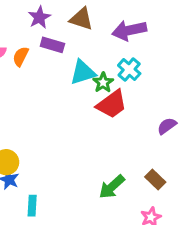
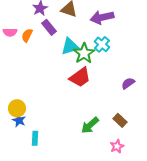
purple rectangle: (52, 45) -> (49, 27), turned 35
green star: (103, 83) -> (84, 53), size x1.5
red trapezoid: (112, 104) -> (80, 77), moved

